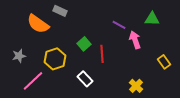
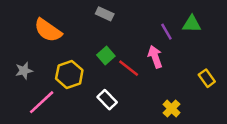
gray rectangle: (60, 11) -> (105, 14), moved
purple line: (119, 25) -> (166, 32), moved, turned 32
pink arrow: (135, 40) -> (155, 57), moved
red line: (102, 54) -> (129, 68), turned -48

